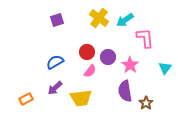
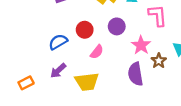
red circle: (87, 52) -> (85, 30), moved
purple circle: (108, 57) -> (117, 26), moved
brown star: (146, 103) -> (159, 61), moved

